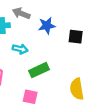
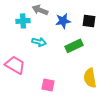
black square: (76, 37) -> (89, 21), moved
green rectangle: (39, 70) -> (74, 46), moved

